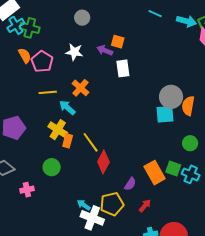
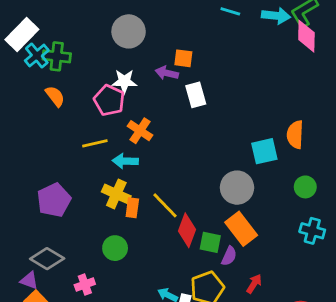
gray circle: (82, 18) -> (129, 31), size x1.5
pink pentagon: (42, 61) -> (109, 100), moved
gray circle: (171, 97) -> (237, 188), moved
cyan arrow: (67, 108) -> (125, 161), turned -30
green square: (173, 169) -> (210, 242), moved
orange rectangle: (155, 173) -> (241, 229), moved

